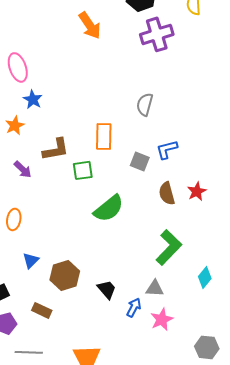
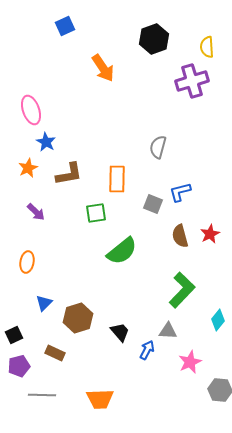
purple cross: (157, 34) -> (192, 81), moved
brown L-shape: (56, 149) -> (69, 174), moved
pink star: (162, 319) -> (190, 362), moved

